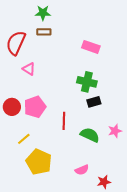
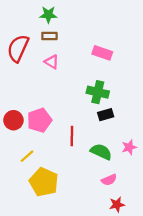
pink triangle: (29, 69) -> (52, 62), moved
pink semicircle: (82, 170) -> (109, 180), moved

